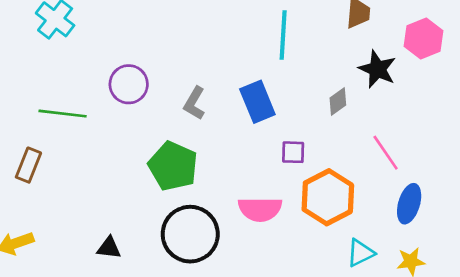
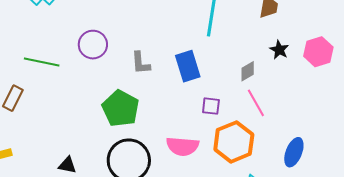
pink hexagon: (424, 39) -> (318, 52), moved
black star: (377, 69) -> (279, 50), size x0.7
gray L-shape: (194, 103) -> (141, 63), turned -40
pink line: (386, 153) -> (256, 103), moved

